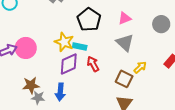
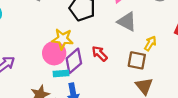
cyan rectangle: (80, 47) -> (61, 73), moved
pink circle: (26, 48) -> (54, 53), moved

